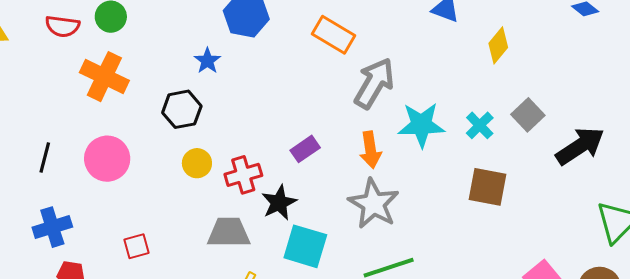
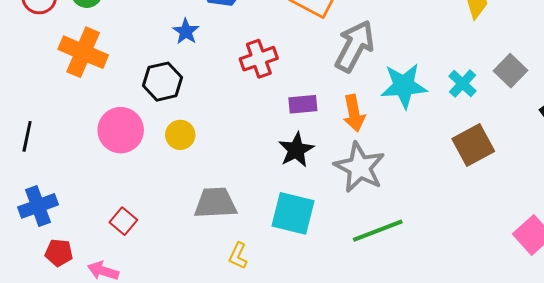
purple rectangle: (305, 149) -> (303, 104), moved, turned 32
pink circle: (107, 159) -> (121, 130), moved
red cross: (243, 175) -> (259, 59), moved
brown square: (488, 187) -> (473, 145), turned -36
black star: (279, 203) -> (296, 150), moved
red square: (137, 246) -> (123, 221), turned -32

